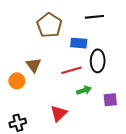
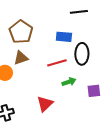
brown pentagon: (49, 25) -> (21, 32), moved
brown triangle: (34, 65) -> (21, 58), turned 49

